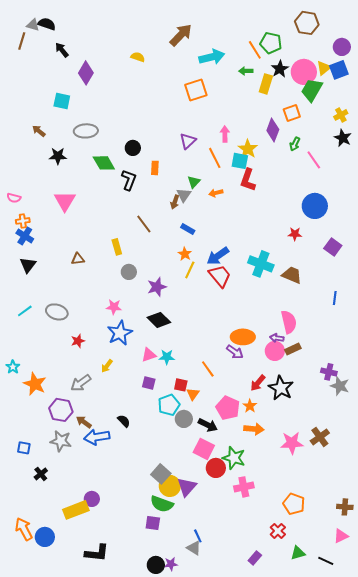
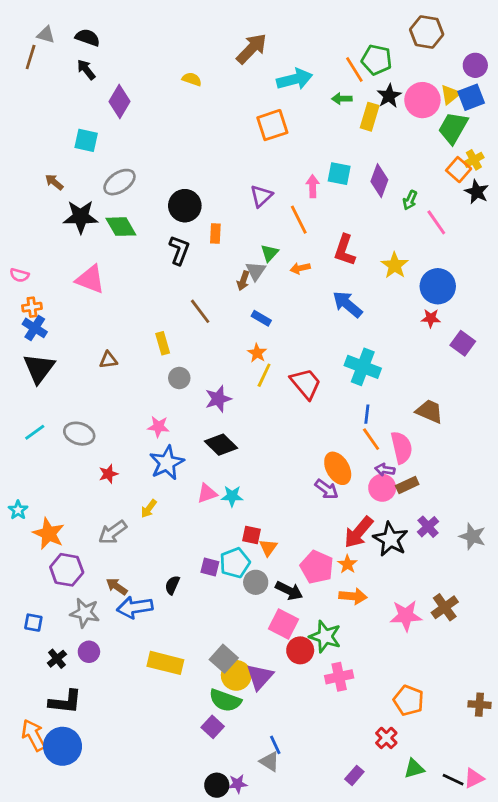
black semicircle: (47, 24) -> (88, 38), moved
green trapezoid: (312, 90) -> (453, 128), moved
orange square: (292, 113) -> (459, 170), moved, turned -30
gray ellipse: (86, 131) -> (120, 182), turned -30
black circle: (133, 148) -> (185, 206), size x1.5
yellow star: (248, 149) -> (395, 265), moved
black star: (58, 156) -> (81, 217), size x1.4
cyan square: (240, 161) -> (339, 174), moved
green diamond: (104, 163) -> (121, 227), moved
pink triangle: (65, 201) -> (90, 279), turned -40
red star: (295, 234) -> (431, 318), moved
blue arrow: (218, 256) -> (347, 304), moved, turned 75
black triangle: (28, 265) -> (39, 368), size x1.4
brown trapezoid: (292, 275) -> (429, 411), moved
blue line: (335, 298) -> (367, 414), moved
orange ellipse: (243, 337) -> (338, 468), turned 60
orange line: (208, 369) -> (371, 439), moved
purple cross: (329, 372) -> (428, 527), moved, turned 35
purple square: (149, 383) -> (210, 567), moved
red arrow: (258, 383) -> (359, 532), size x1.4
purple hexagon: (61, 410) -> (67, 570), moved
black semicircle: (124, 421) -> (172, 585), turned -112
purple circle: (92, 499) -> (89, 652), moved
yellow rectangle: (76, 510) -> (165, 663), moved, turned 35
purple square: (153, 523) -> (213, 727), turned 35
pink triangle: (341, 536) -> (474, 778), moved
blue circle: (45, 537) -> (63, 746), size x1.4
black L-shape: (97, 553) -> (65, 702), moved

